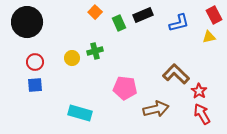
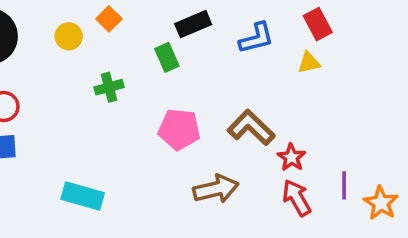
green rectangle: (119, 23) -> (167, 57), moved
yellow circle: (72, 58) -> (69, 36), moved
pink pentagon: (125, 88) -> (179, 129), moved

